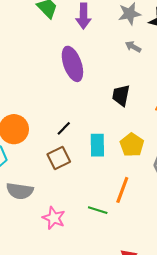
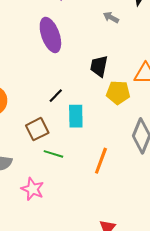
black line: (64, 128) -> (56, 96), moved
yellow pentagon: (132, 145) -> (118, 93), moved, turned -30
green line: (98, 210) -> (53, 154), moved

